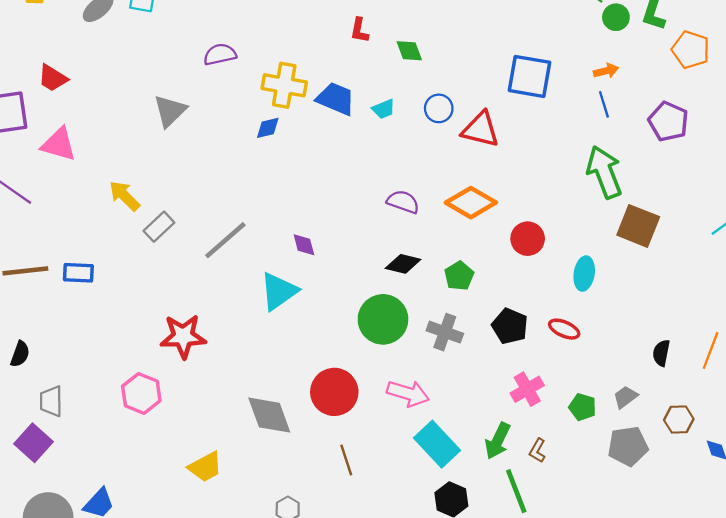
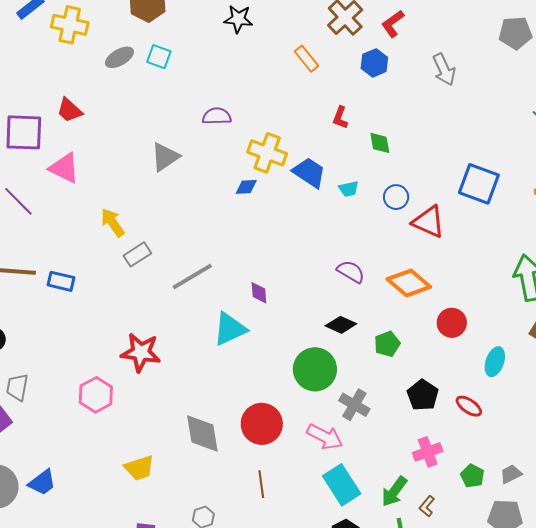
gray cross: (445, 332) -> (354, 405), moved

